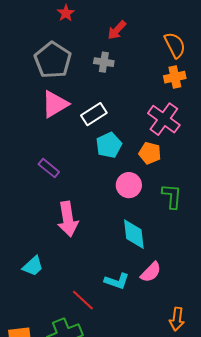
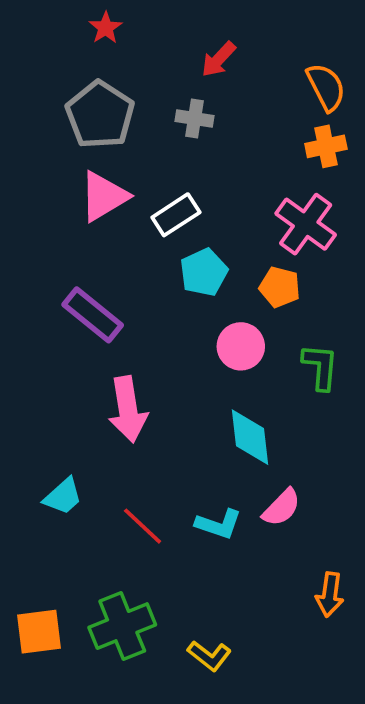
red star: (66, 13) -> (106, 28), moved
purple rectangle: (49, 168) -> (93, 315), size x1.5
red line: (83, 300) -> (143, 526), moved

